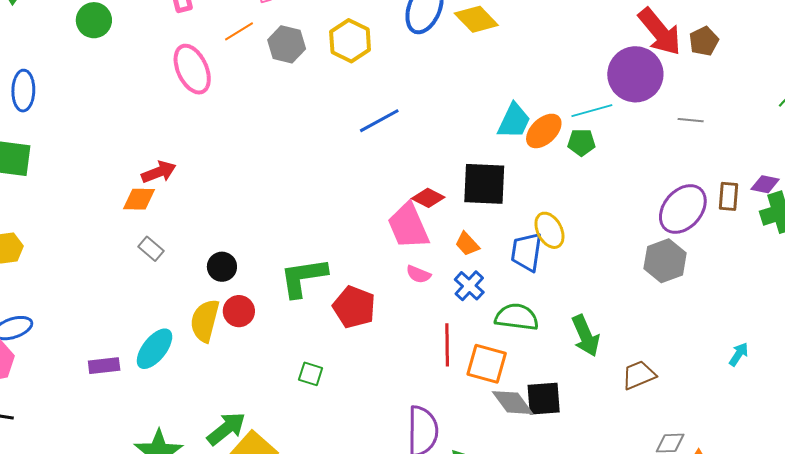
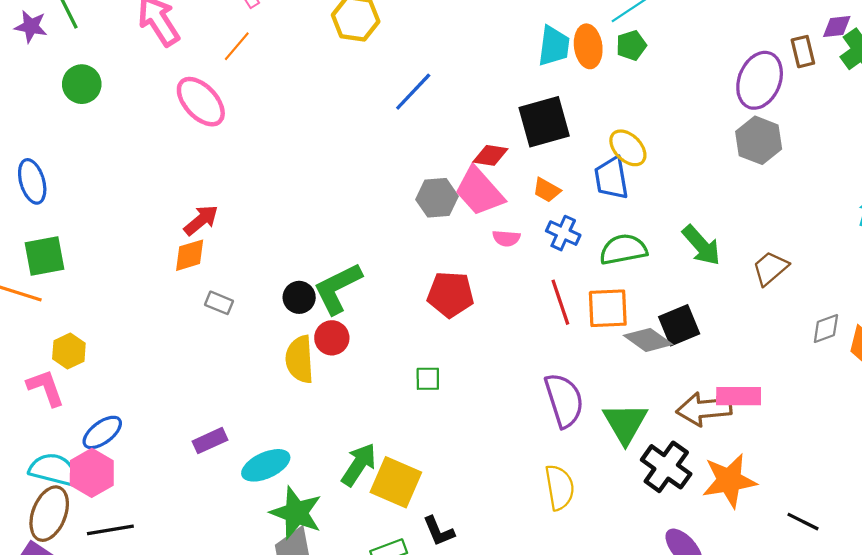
gray hexagon: (287, 44) -> (437, 198), moved
orange ellipse: (544, 131) -> (588, 46), turned -36
green L-shape: (303, 277) -> (338, 288), moved
cyan ellipse: (155, 349) -> (266, 465), moved, turned 45

